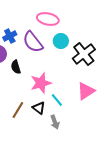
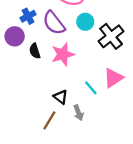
pink star: (41, 83) -> (63, 54), moved
cyan line: (57, 100) -> (91, 88), moved
brown line: (18, 110) -> (49, 120), moved

